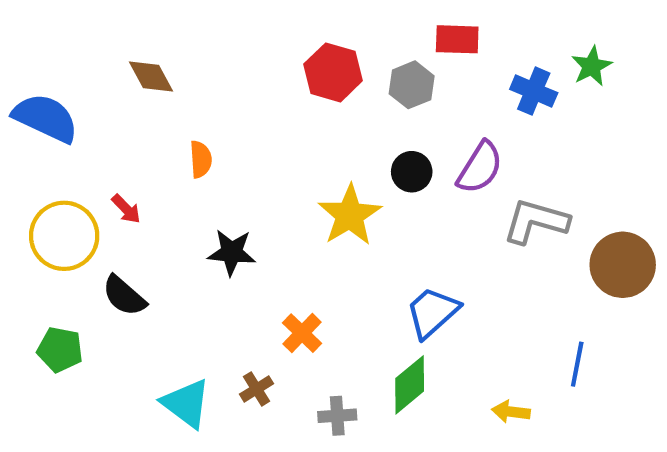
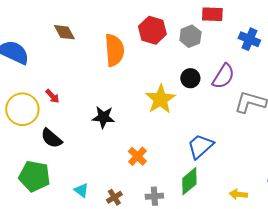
orange semicircle: (201, 159) -> (114, 50), moved, size x1.8
green pentagon: (60, 350) -> (34, 176), moved, size x1.4
brown cross: (257, 389) -> (114, 197), moved
cyan triangle: (186, 403) -> (81, 190), size x0.6

